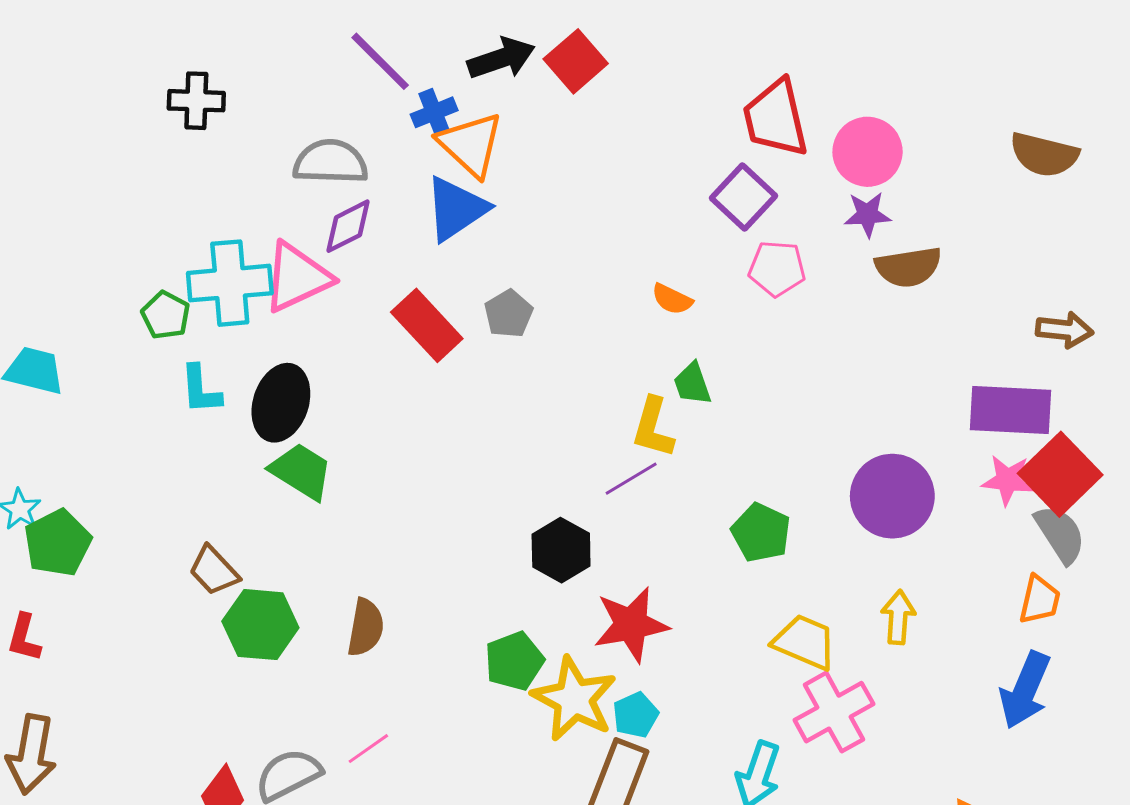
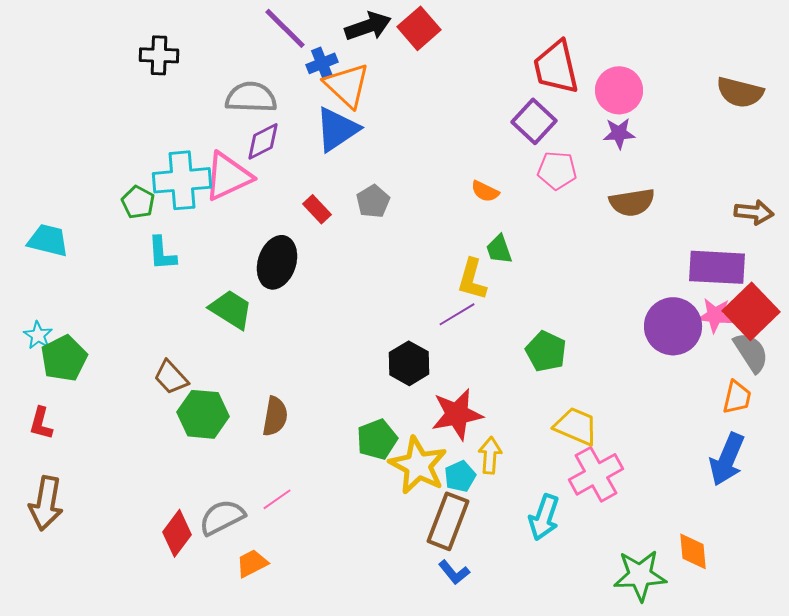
brown semicircle: (908, 267) -> (632, 202), moved
red rectangle: (427, 325) -> (317, 209), size x0.6
black ellipse: (281, 403) -> (277, 262), moved
purple circle: (892, 496) -> (673, 326), moved
yellow arrow: (898, 617) -> (490, 455), moved

